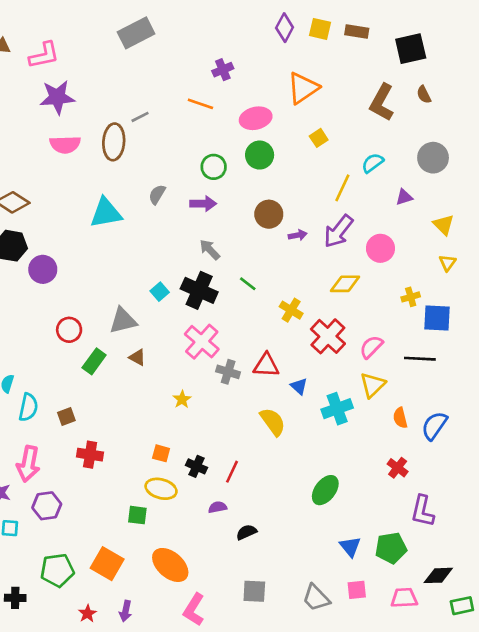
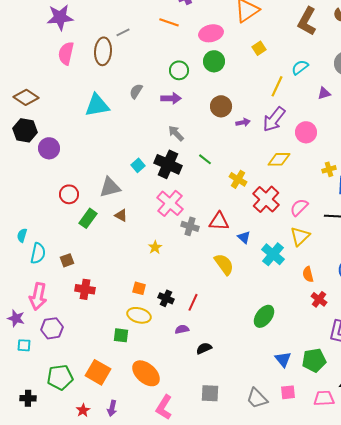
pink semicircle: (65, 145) -> (66, 53), turned 105
cyan cross: (337, 409) -> (273, 254), turned -30
orange semicircle: (400, 418) -> (308, 274), moved

